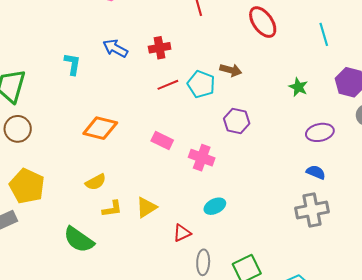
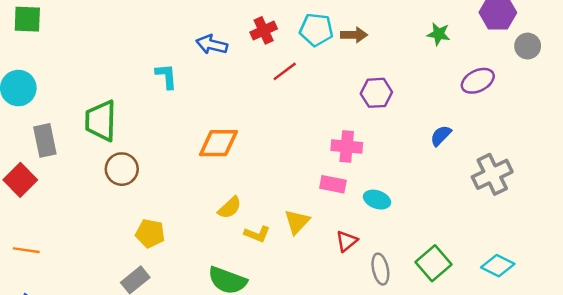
cyan pentagon: (201, 84) -> (316, 30), moved
pink rectangle: (162, 141) -> (333, 184), moved
blue semicircle: (316, 172) -> (441, 136), moved, turned -54
yellow pentagon: (27, 186) -> (150, 233), size x0.7
cyan ellipse: (215, 206) -> (377, 200), turned 60
yellow L-shape: (112, 209) -> (257, 234), turned 45

